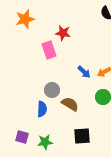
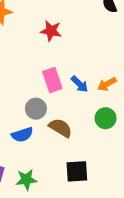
pink rectangle: (49, 50) -> (52, 80), moved
blue semicircle: (42, 109) -> (22, 135), turned 70

